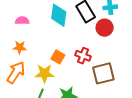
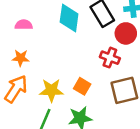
red cross: (83, 56) -> (110, 58), moved
orange square: (58, 57) -> (82, 86), moved

